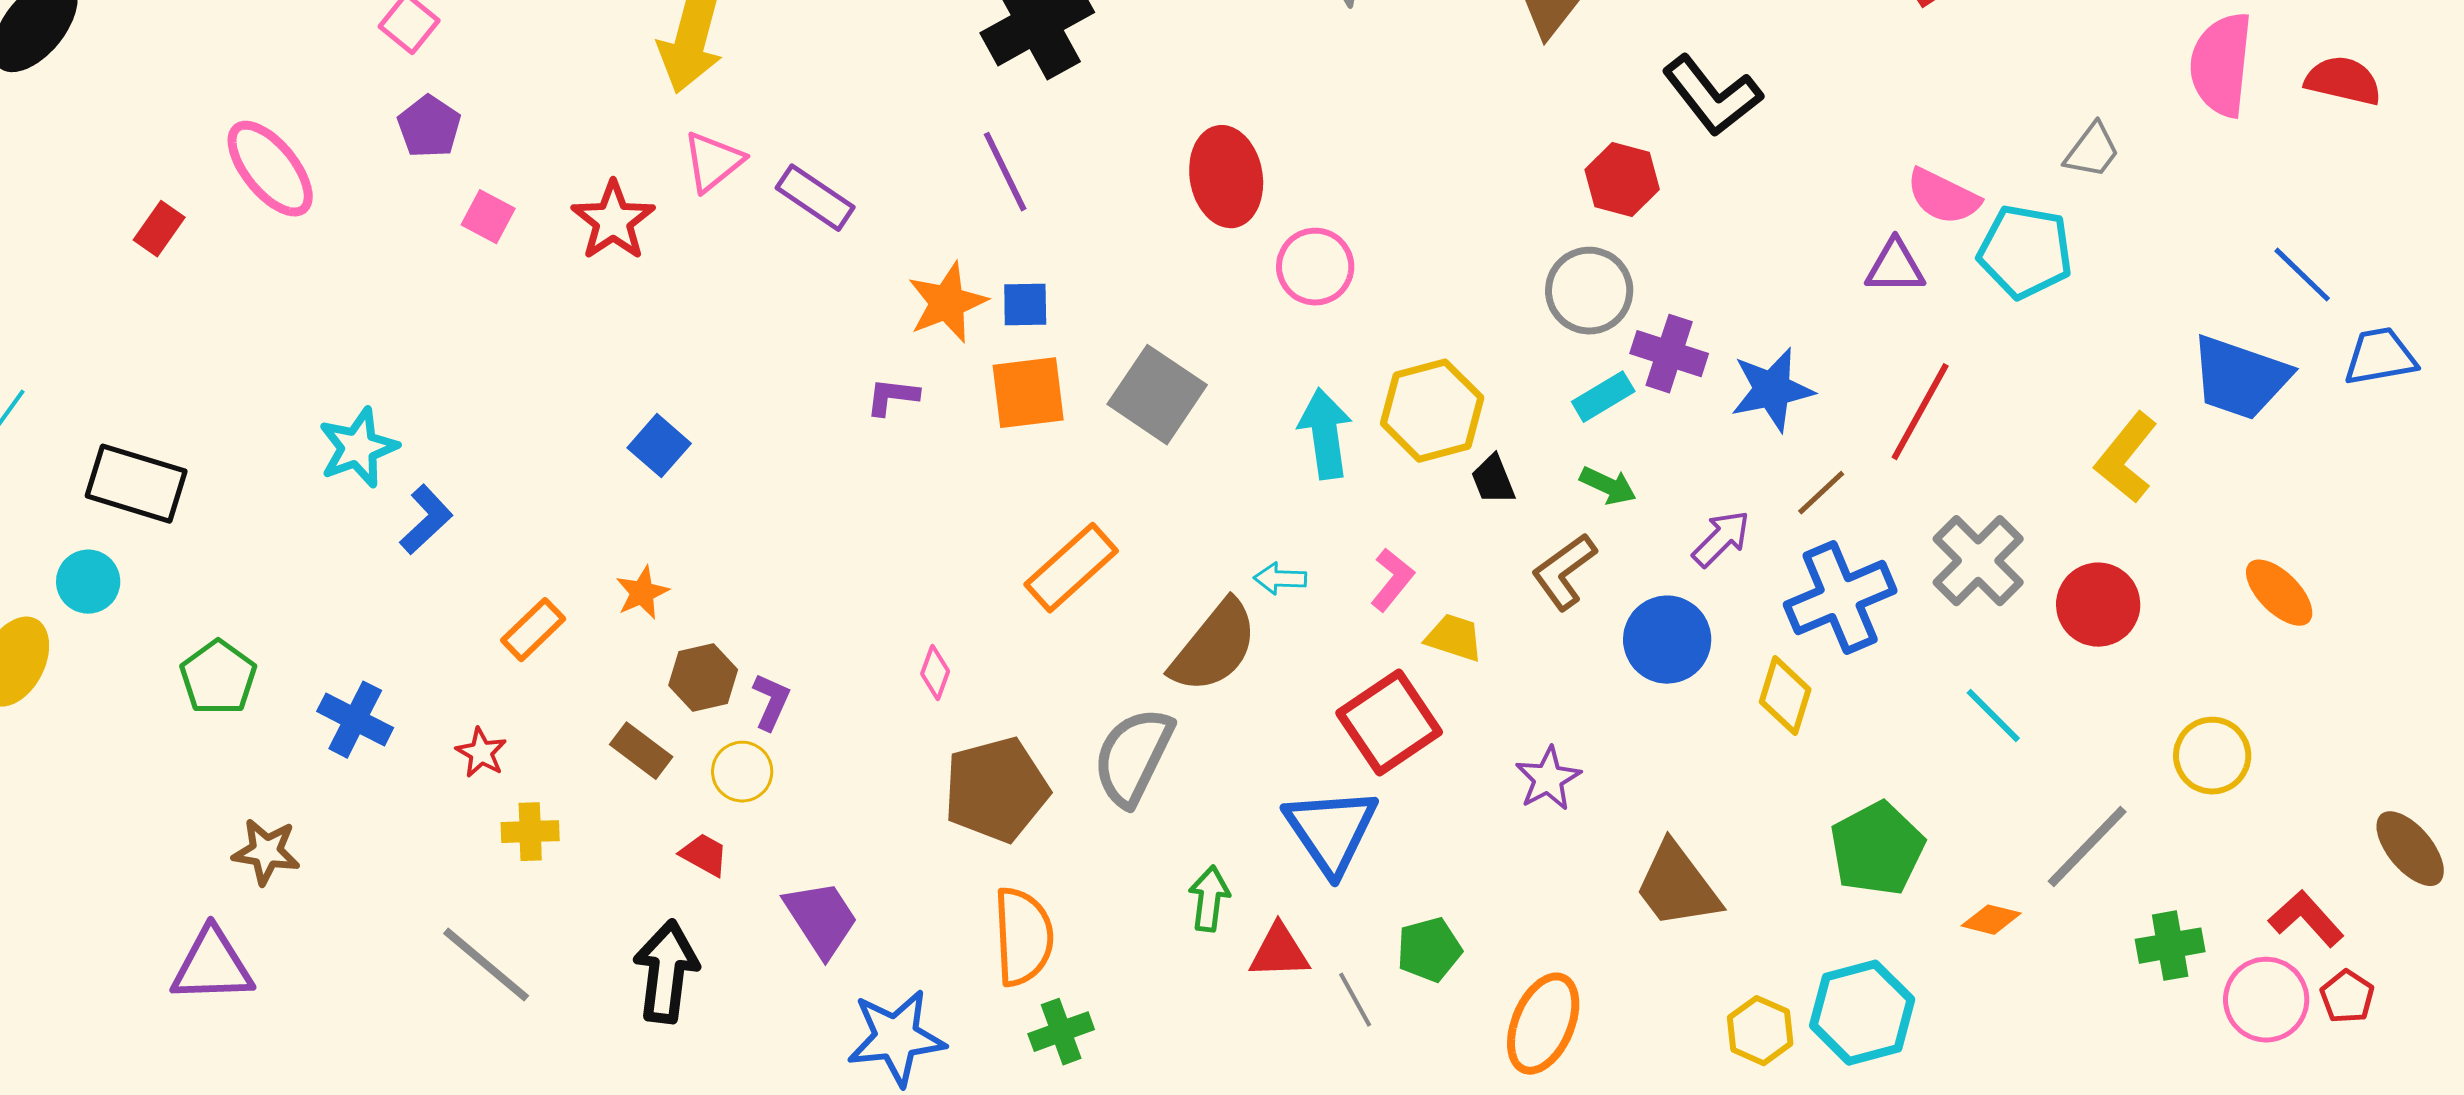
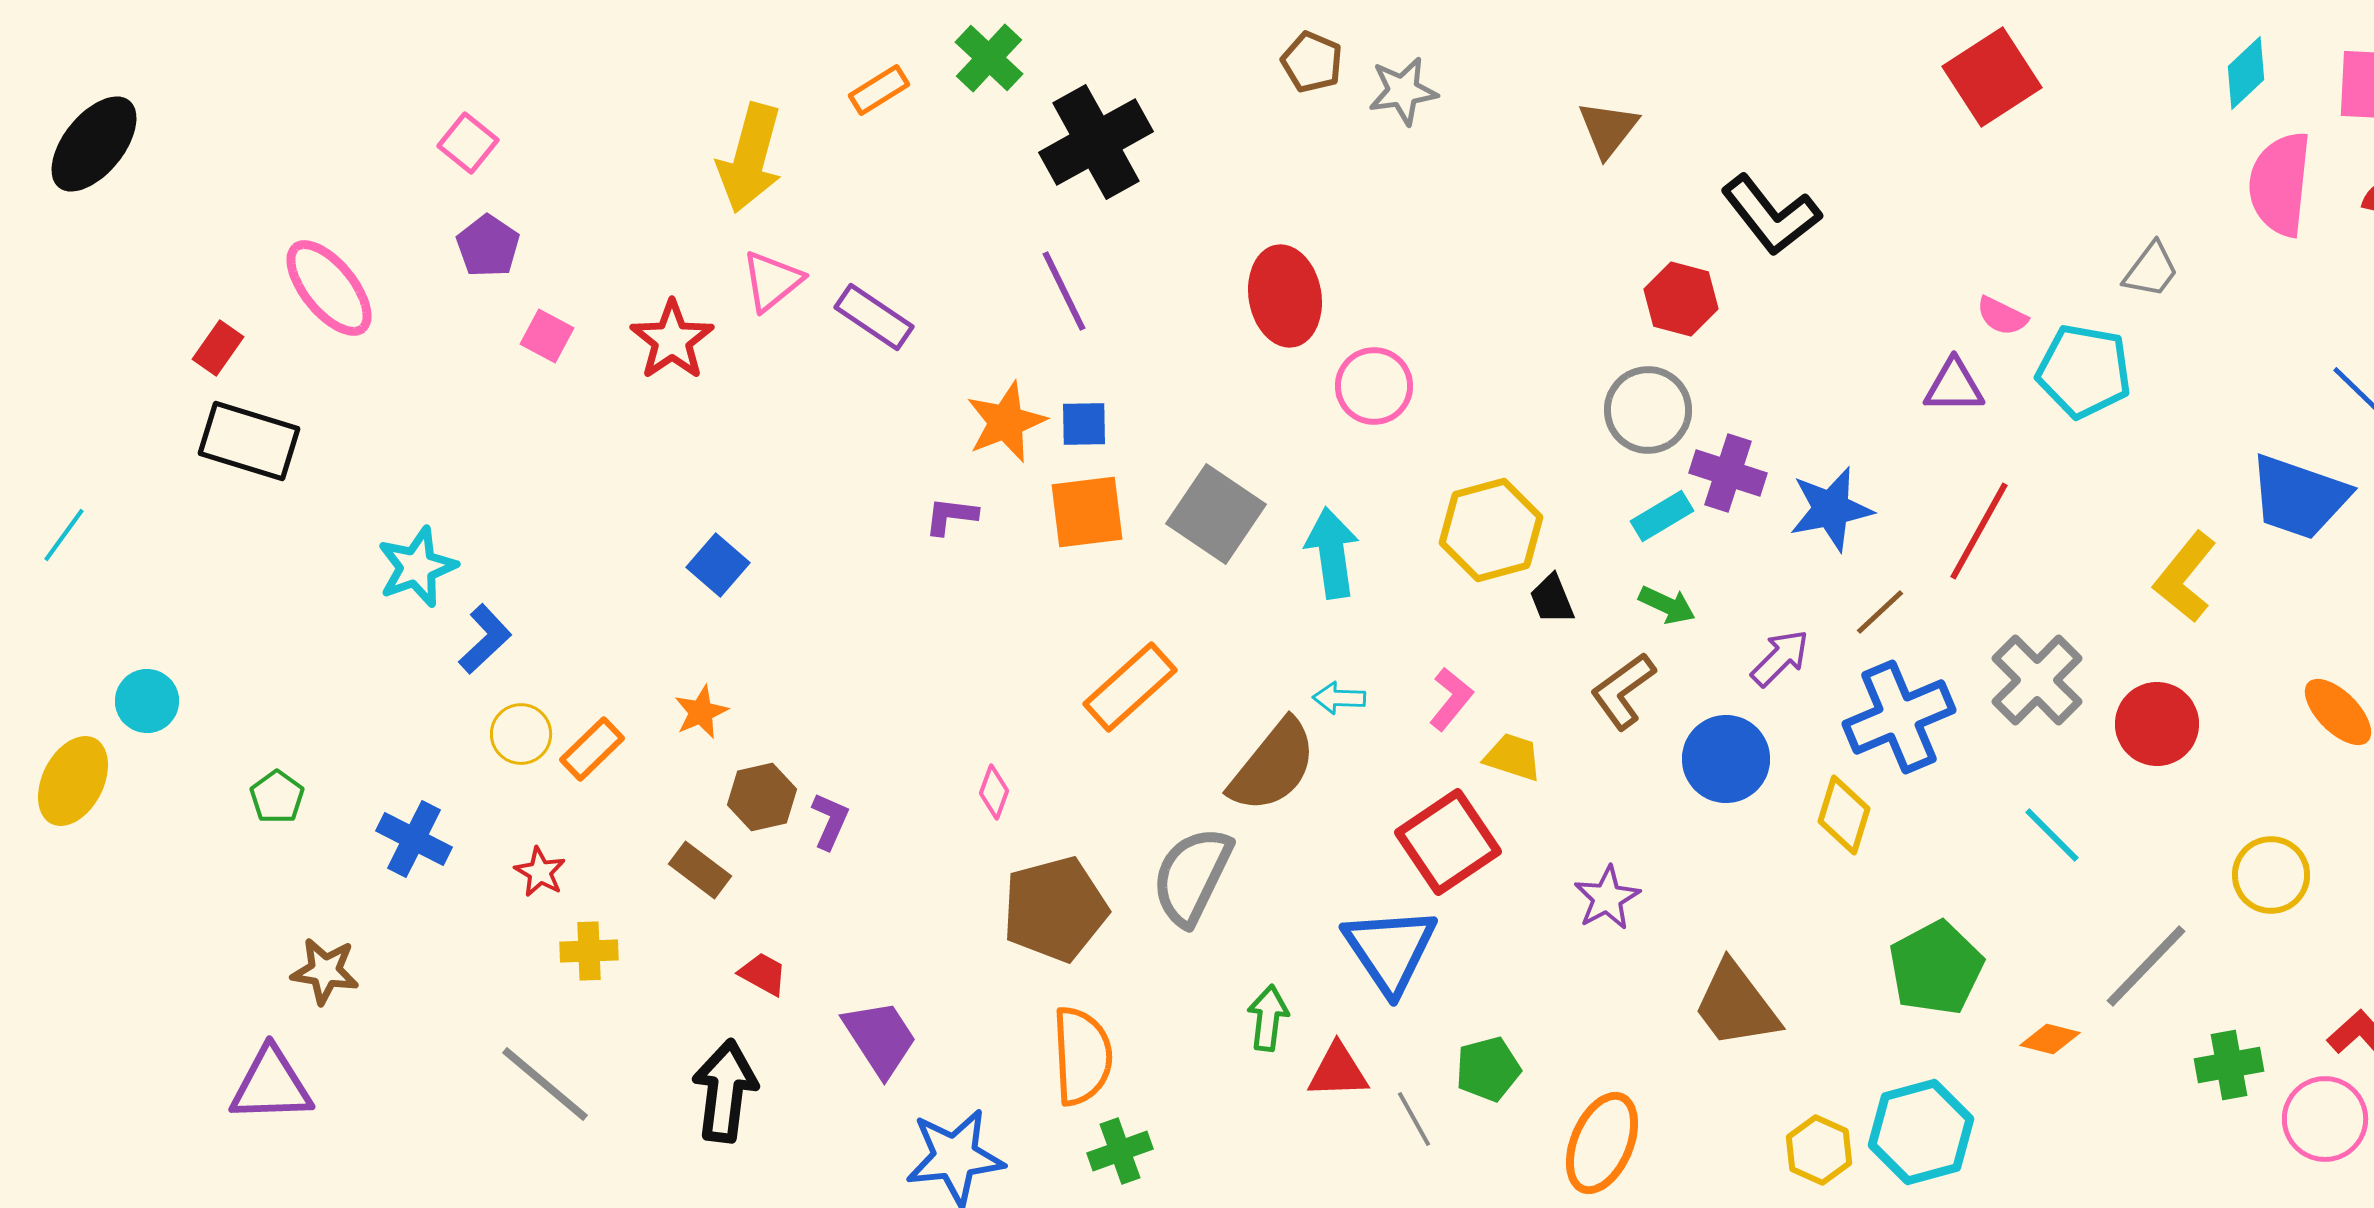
pink semicircle: (1943, 197) -> (2002, 316), size x0.7
cyan arrow: (1325, 434) -> (1332, 553), moved
black rectangle: (136, 484) -> (249, 441), moved
green pentagon: (218, 678) -> (277, 797), size x0.7
yellow circle: (742, 772) -> (521, 734), moved

